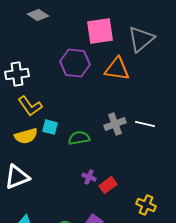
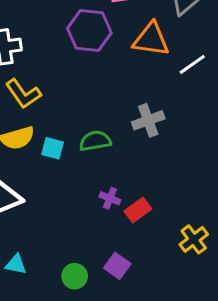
white line: (145, 124) -> (192, 64), moved, turned -48
cyan square: (50, 127) -> (53, 148), moved
yellow cross: (146, 205) -> (194, 239), turned 30

